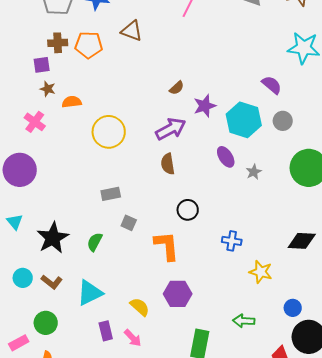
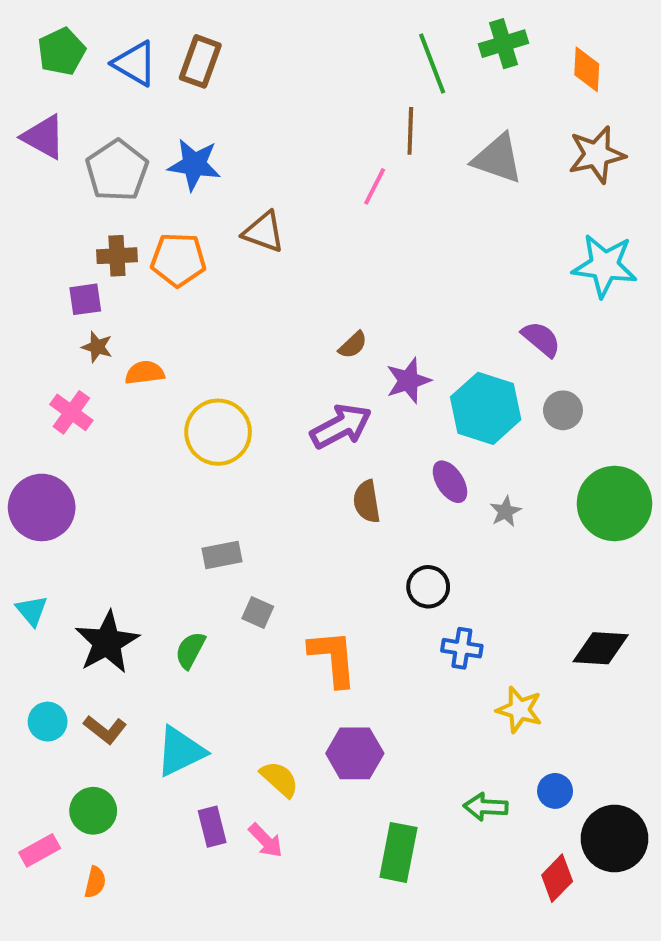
brown semicircle: (168, 164) -> (367, 502), moved
black circle: (188, 210) -> (428, 587), moved
blue circle: (293, 308) -> (555, 791), moved

